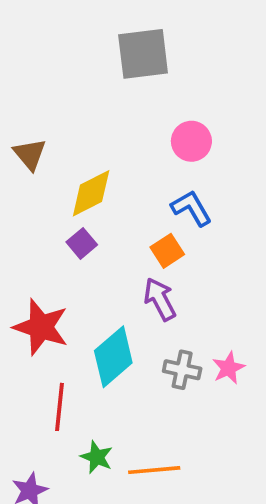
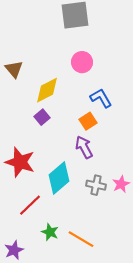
pink circle: (191, 141) -> (82, 62), moved
red line: (59, 407) -> (30, 205), turned 40
orange line: (154, 470) -> (81, 239), turned 36

